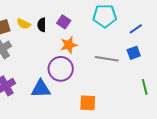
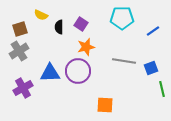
yellow semicircle: (24, 24) -> (41, 15), moved
blue square: (134, 53) -> (151, 68), moved
blue triangle: (41, 89) -> (50, 73), moved

